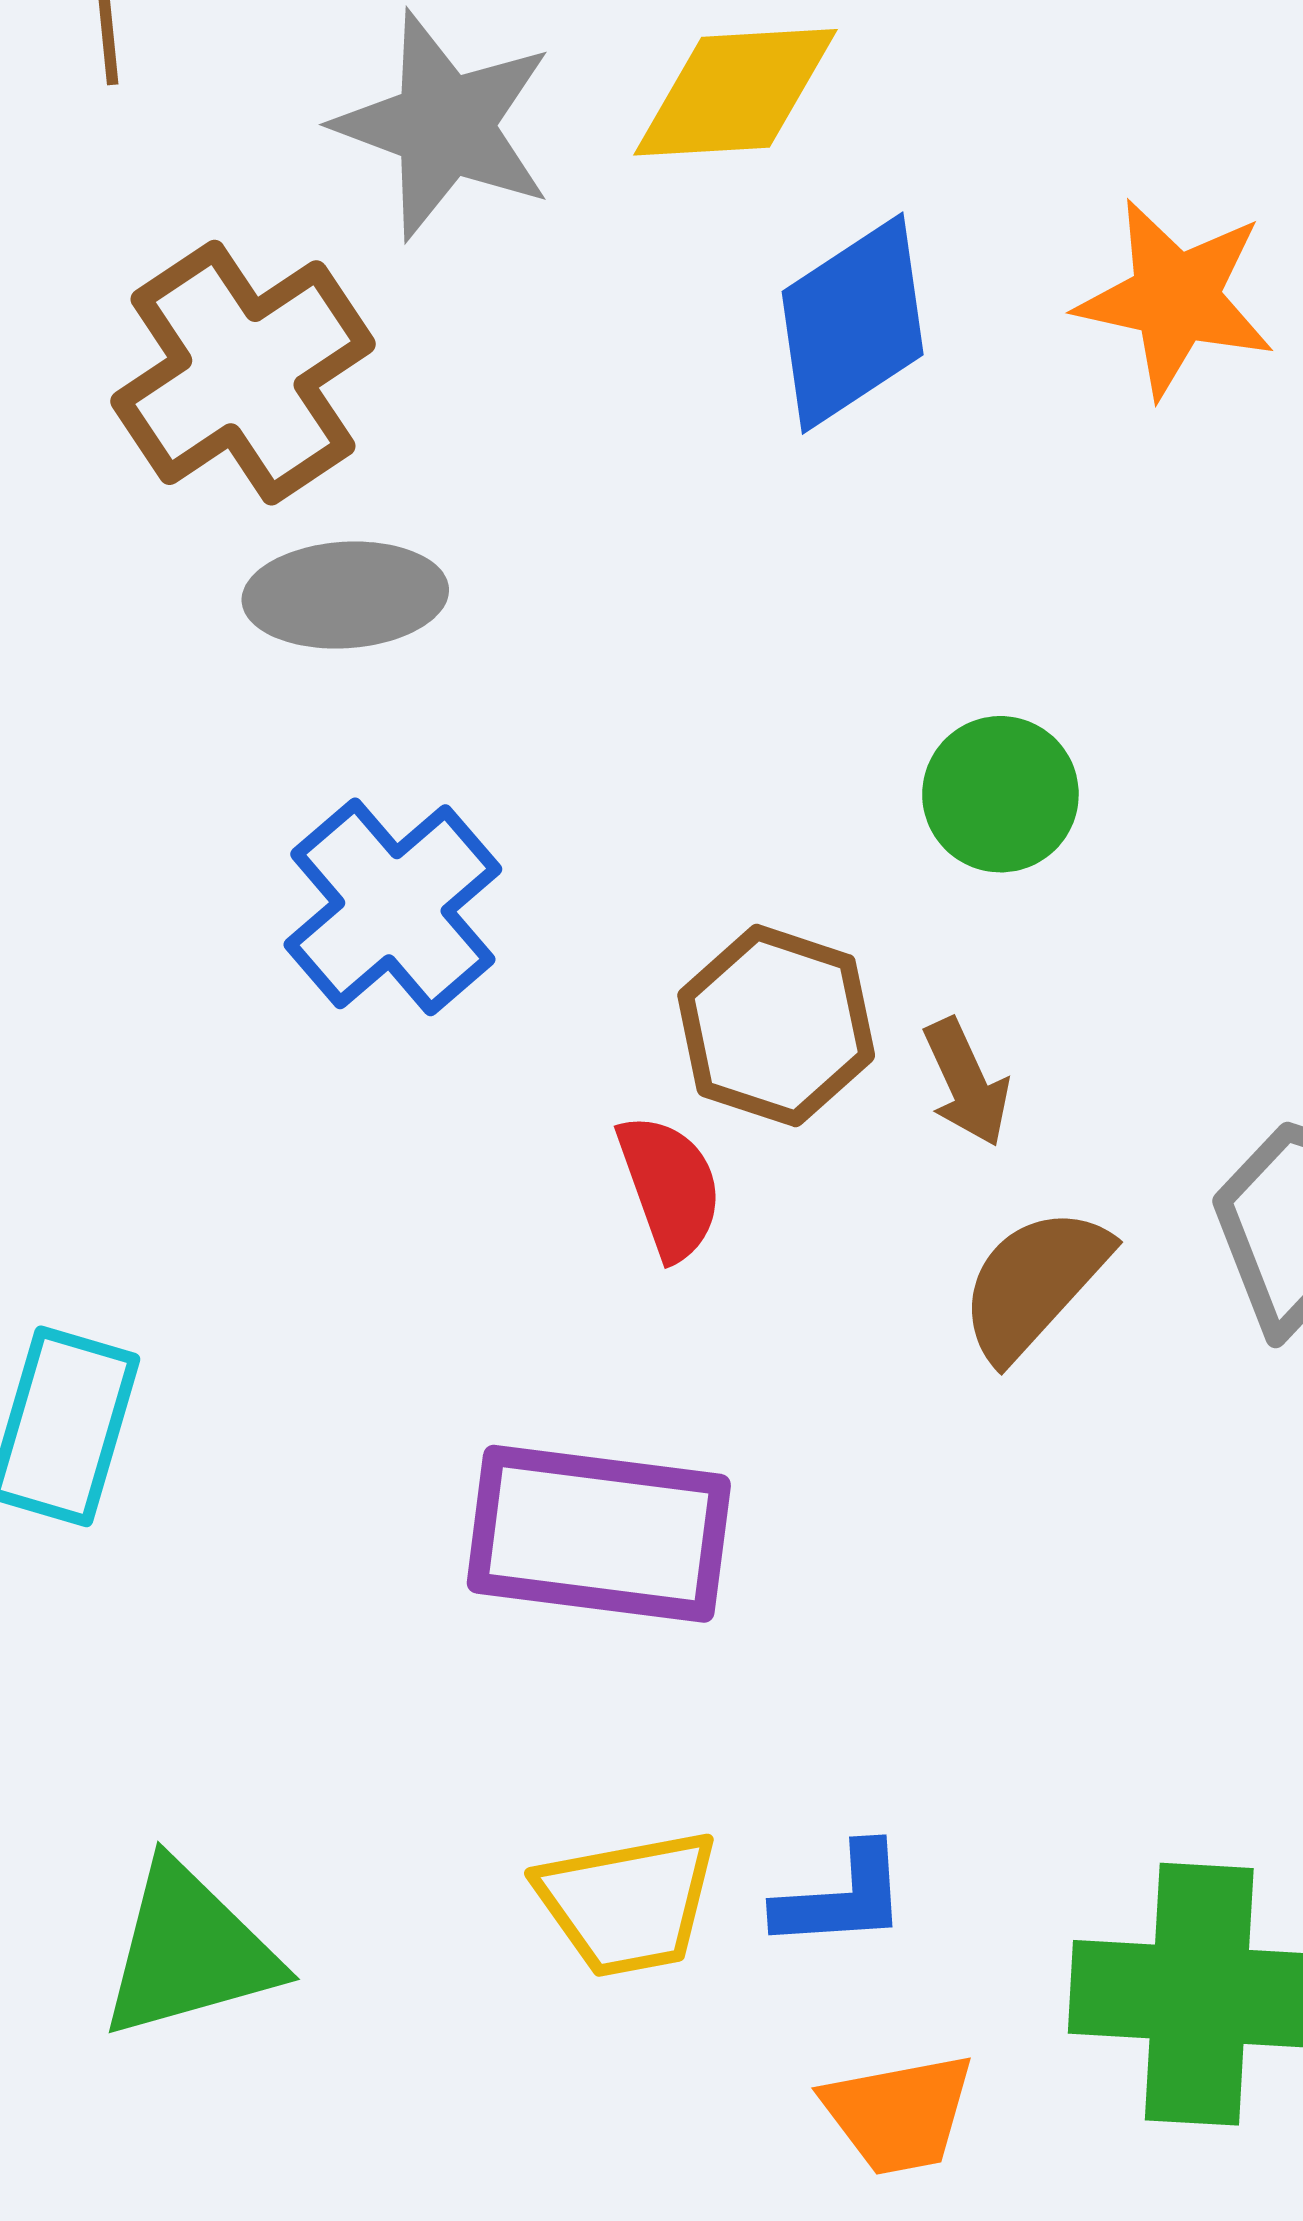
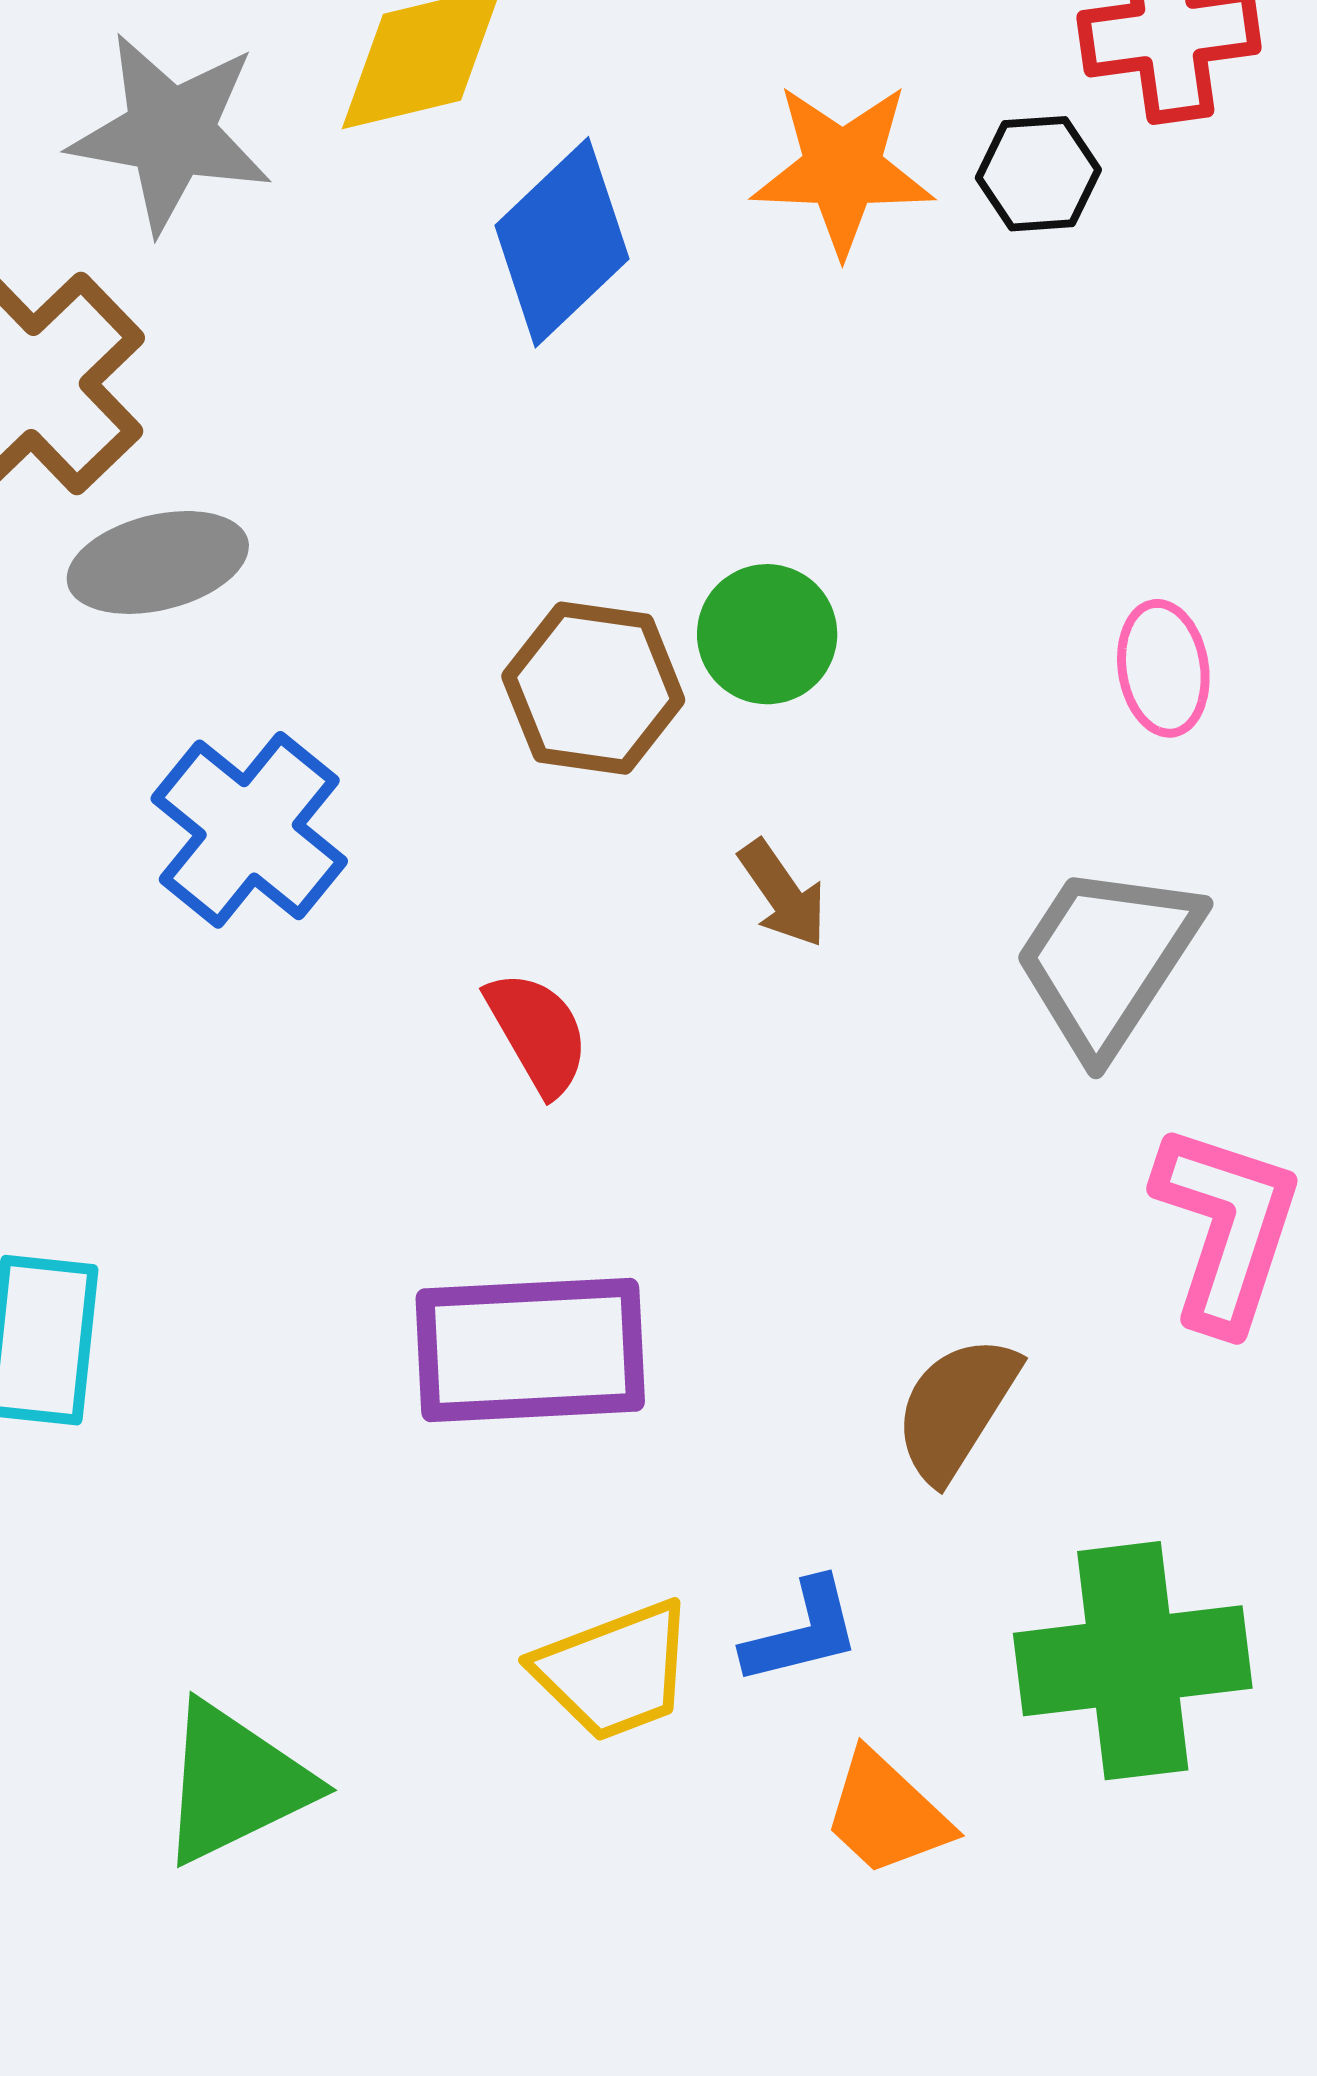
brown hexagon: (776, 1026) -> (593, 688), moved
brown semicircle: (1034, 1283) -> (956, 1408), moved
orange trapezoid: (899, 2114) -> (887, 1814), turned 64

